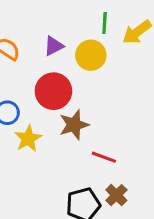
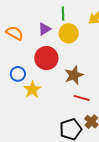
green line: (105, 23) -> (63, 14), moved
brown star: (74, 125) -> (74, 75), moved

